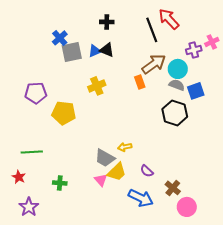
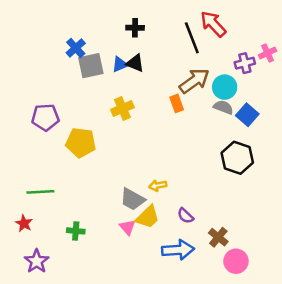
blue square: (196, 91) -> (247, 115), turned -30
black hexagon: (175, 113) -> (237, 158), moved
blue arrow: (141, 198) -> (178, 250), turned -30

